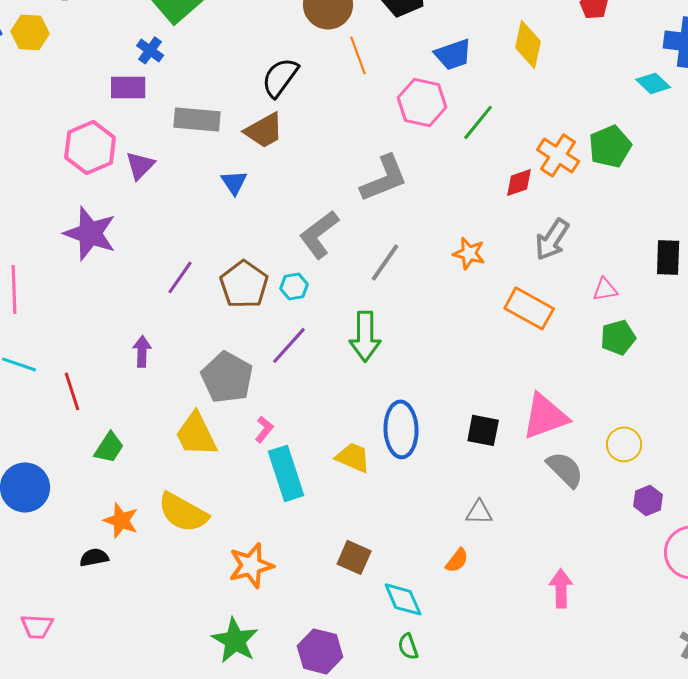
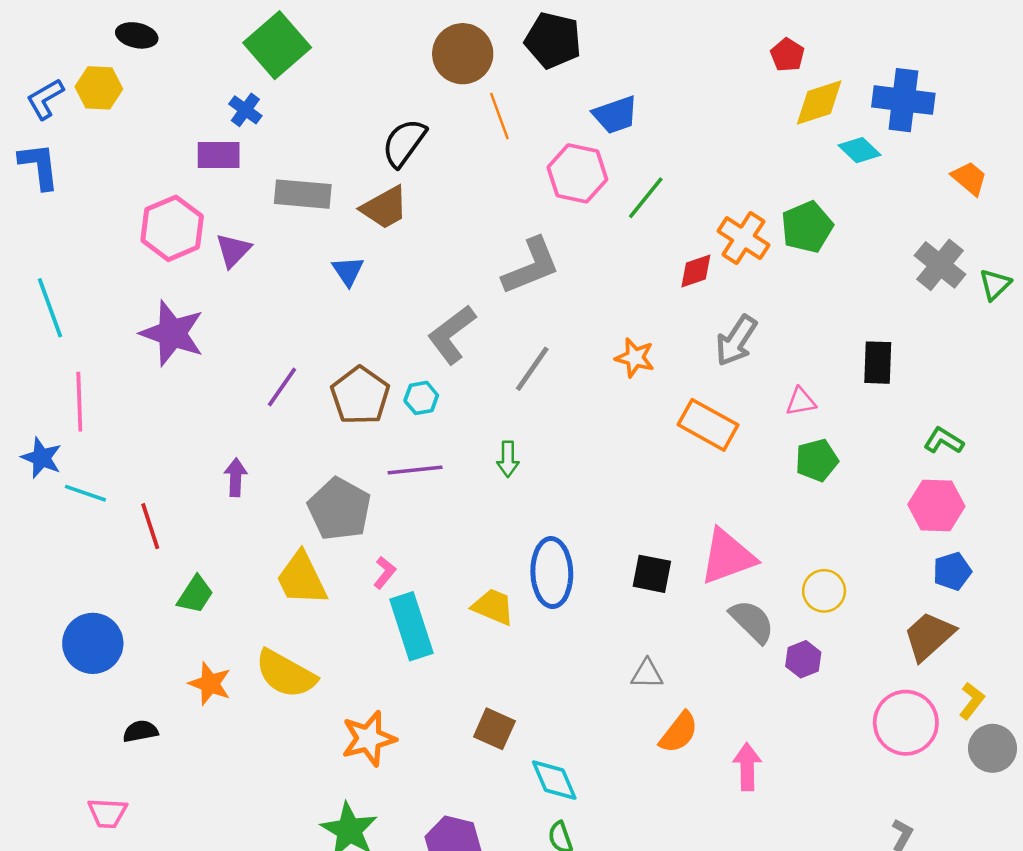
yellow diamond: (528, 44) -> (819, 103), moved, turned 60
green arrow: (365, 336) -> (508, 459), size x0.6
purple line: (289, 345) -> (415, 470), turned 42
purple hexagon: (648, 500) -> (803, 659), moved
black semicircle: (94, 557) -> (140, 731), moved
orange semicircle: (457, 560) -> (679, 732), moved, size x1.4

